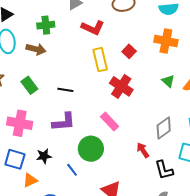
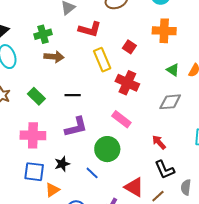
brown arrow: (36, 49) -> (54, 57), moved
gray diamond: (164, 128) -> (170, 102), moved, turned 40
black L-shape: (164, 170) -> (165, 170), moved

